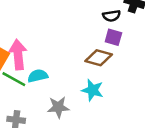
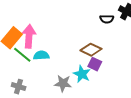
purple square: (113, 37) -> (95, 64), moved
gray star: (58, 107) -> (63, 83), moved

